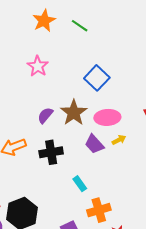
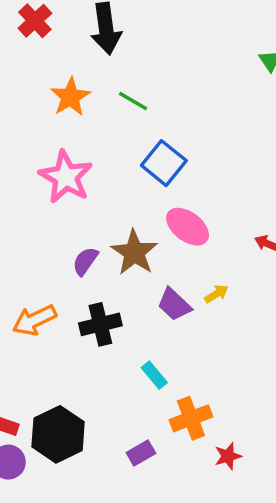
pink star: (38, 66) -> (66, 177), size x1.4
blue square: (97, 78) -> (164, 163), moved
pink ellipse: (107, 117) -> (188, 227), moved, turned 45

